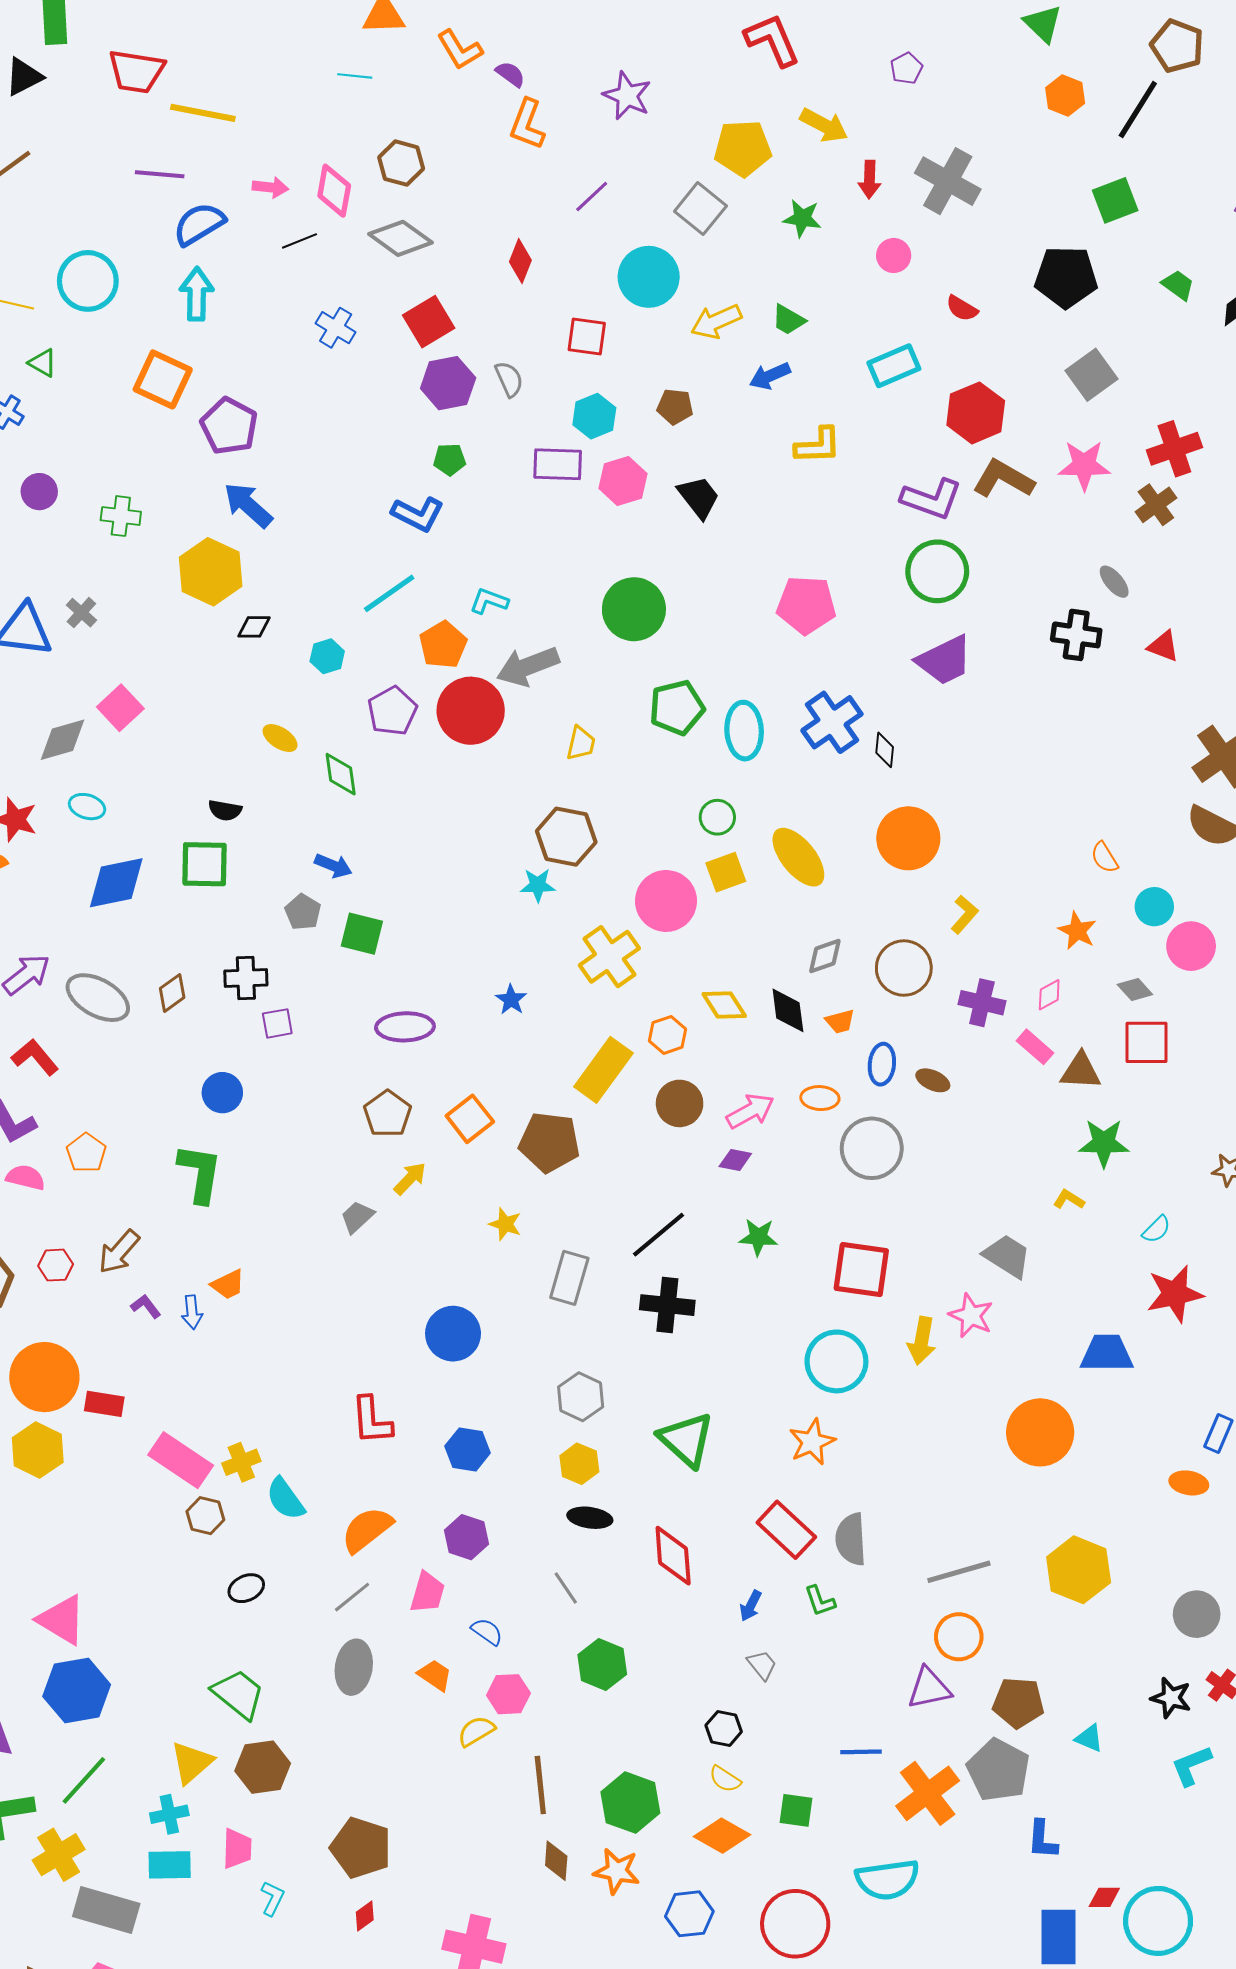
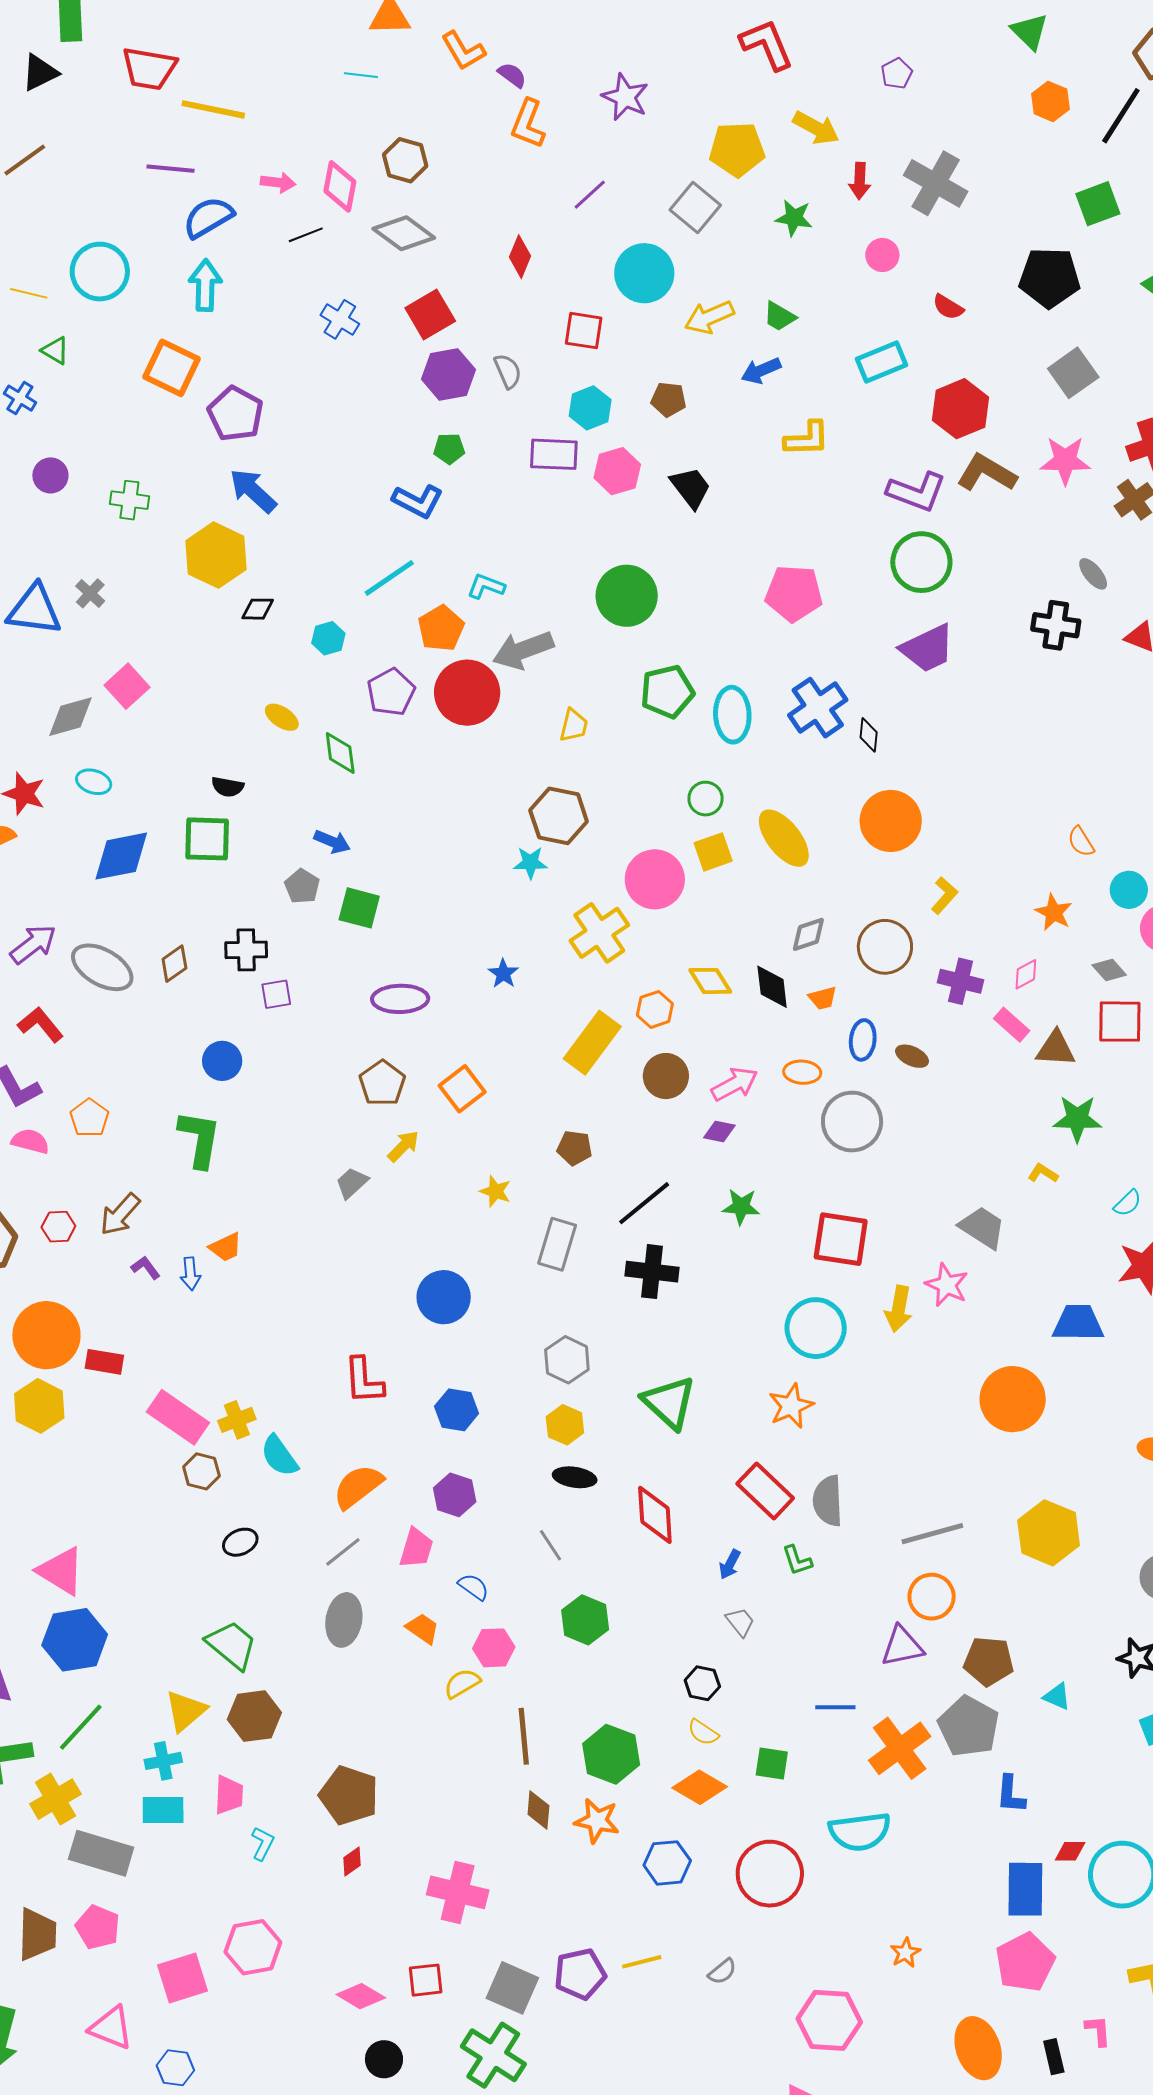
brown pentagon: (549, 1142) -> (575, 1148), moved, size x0.6

